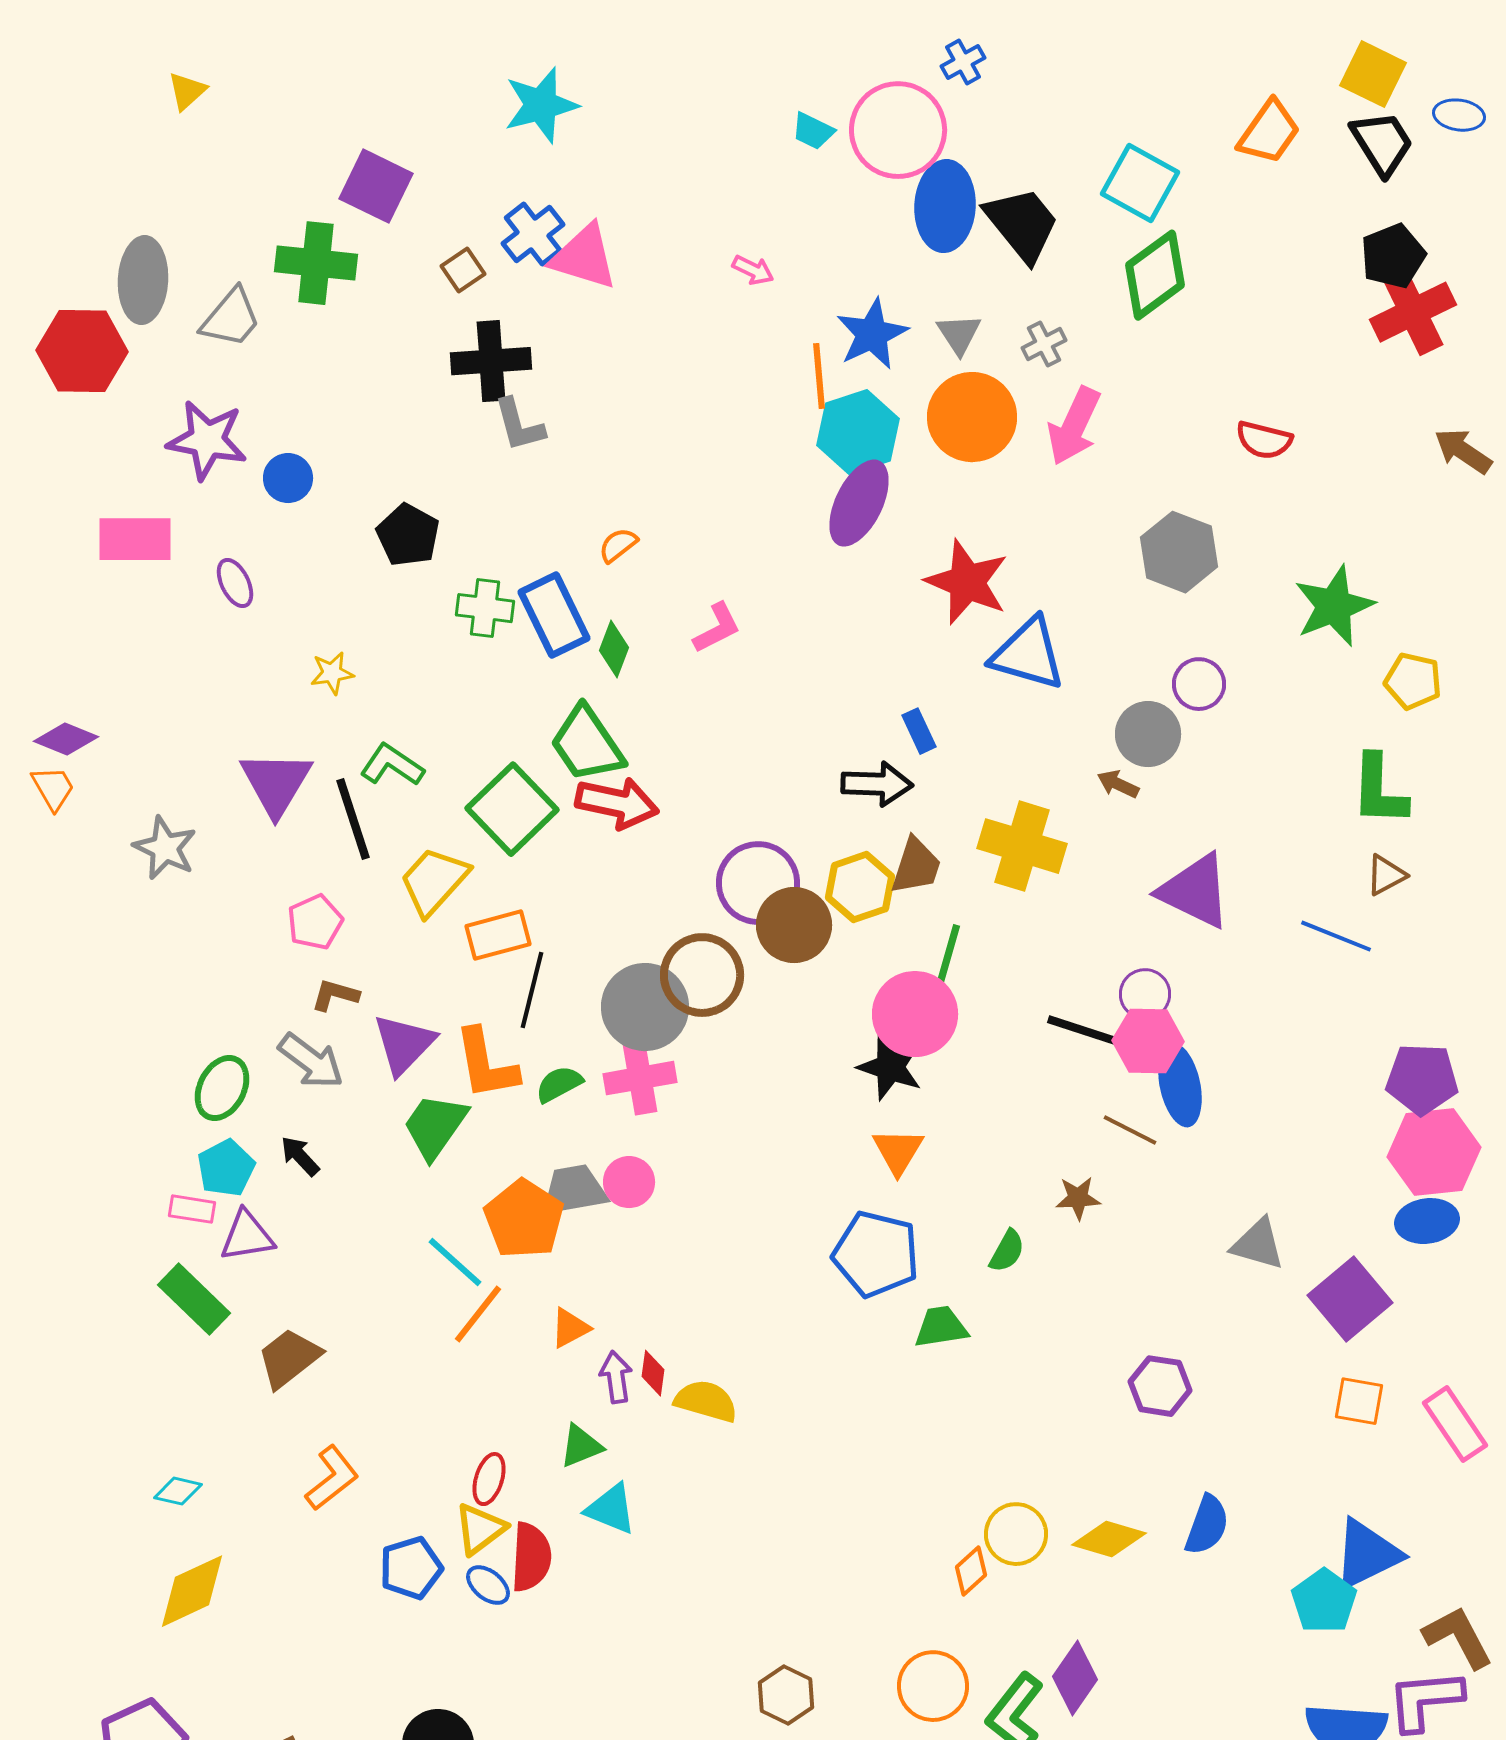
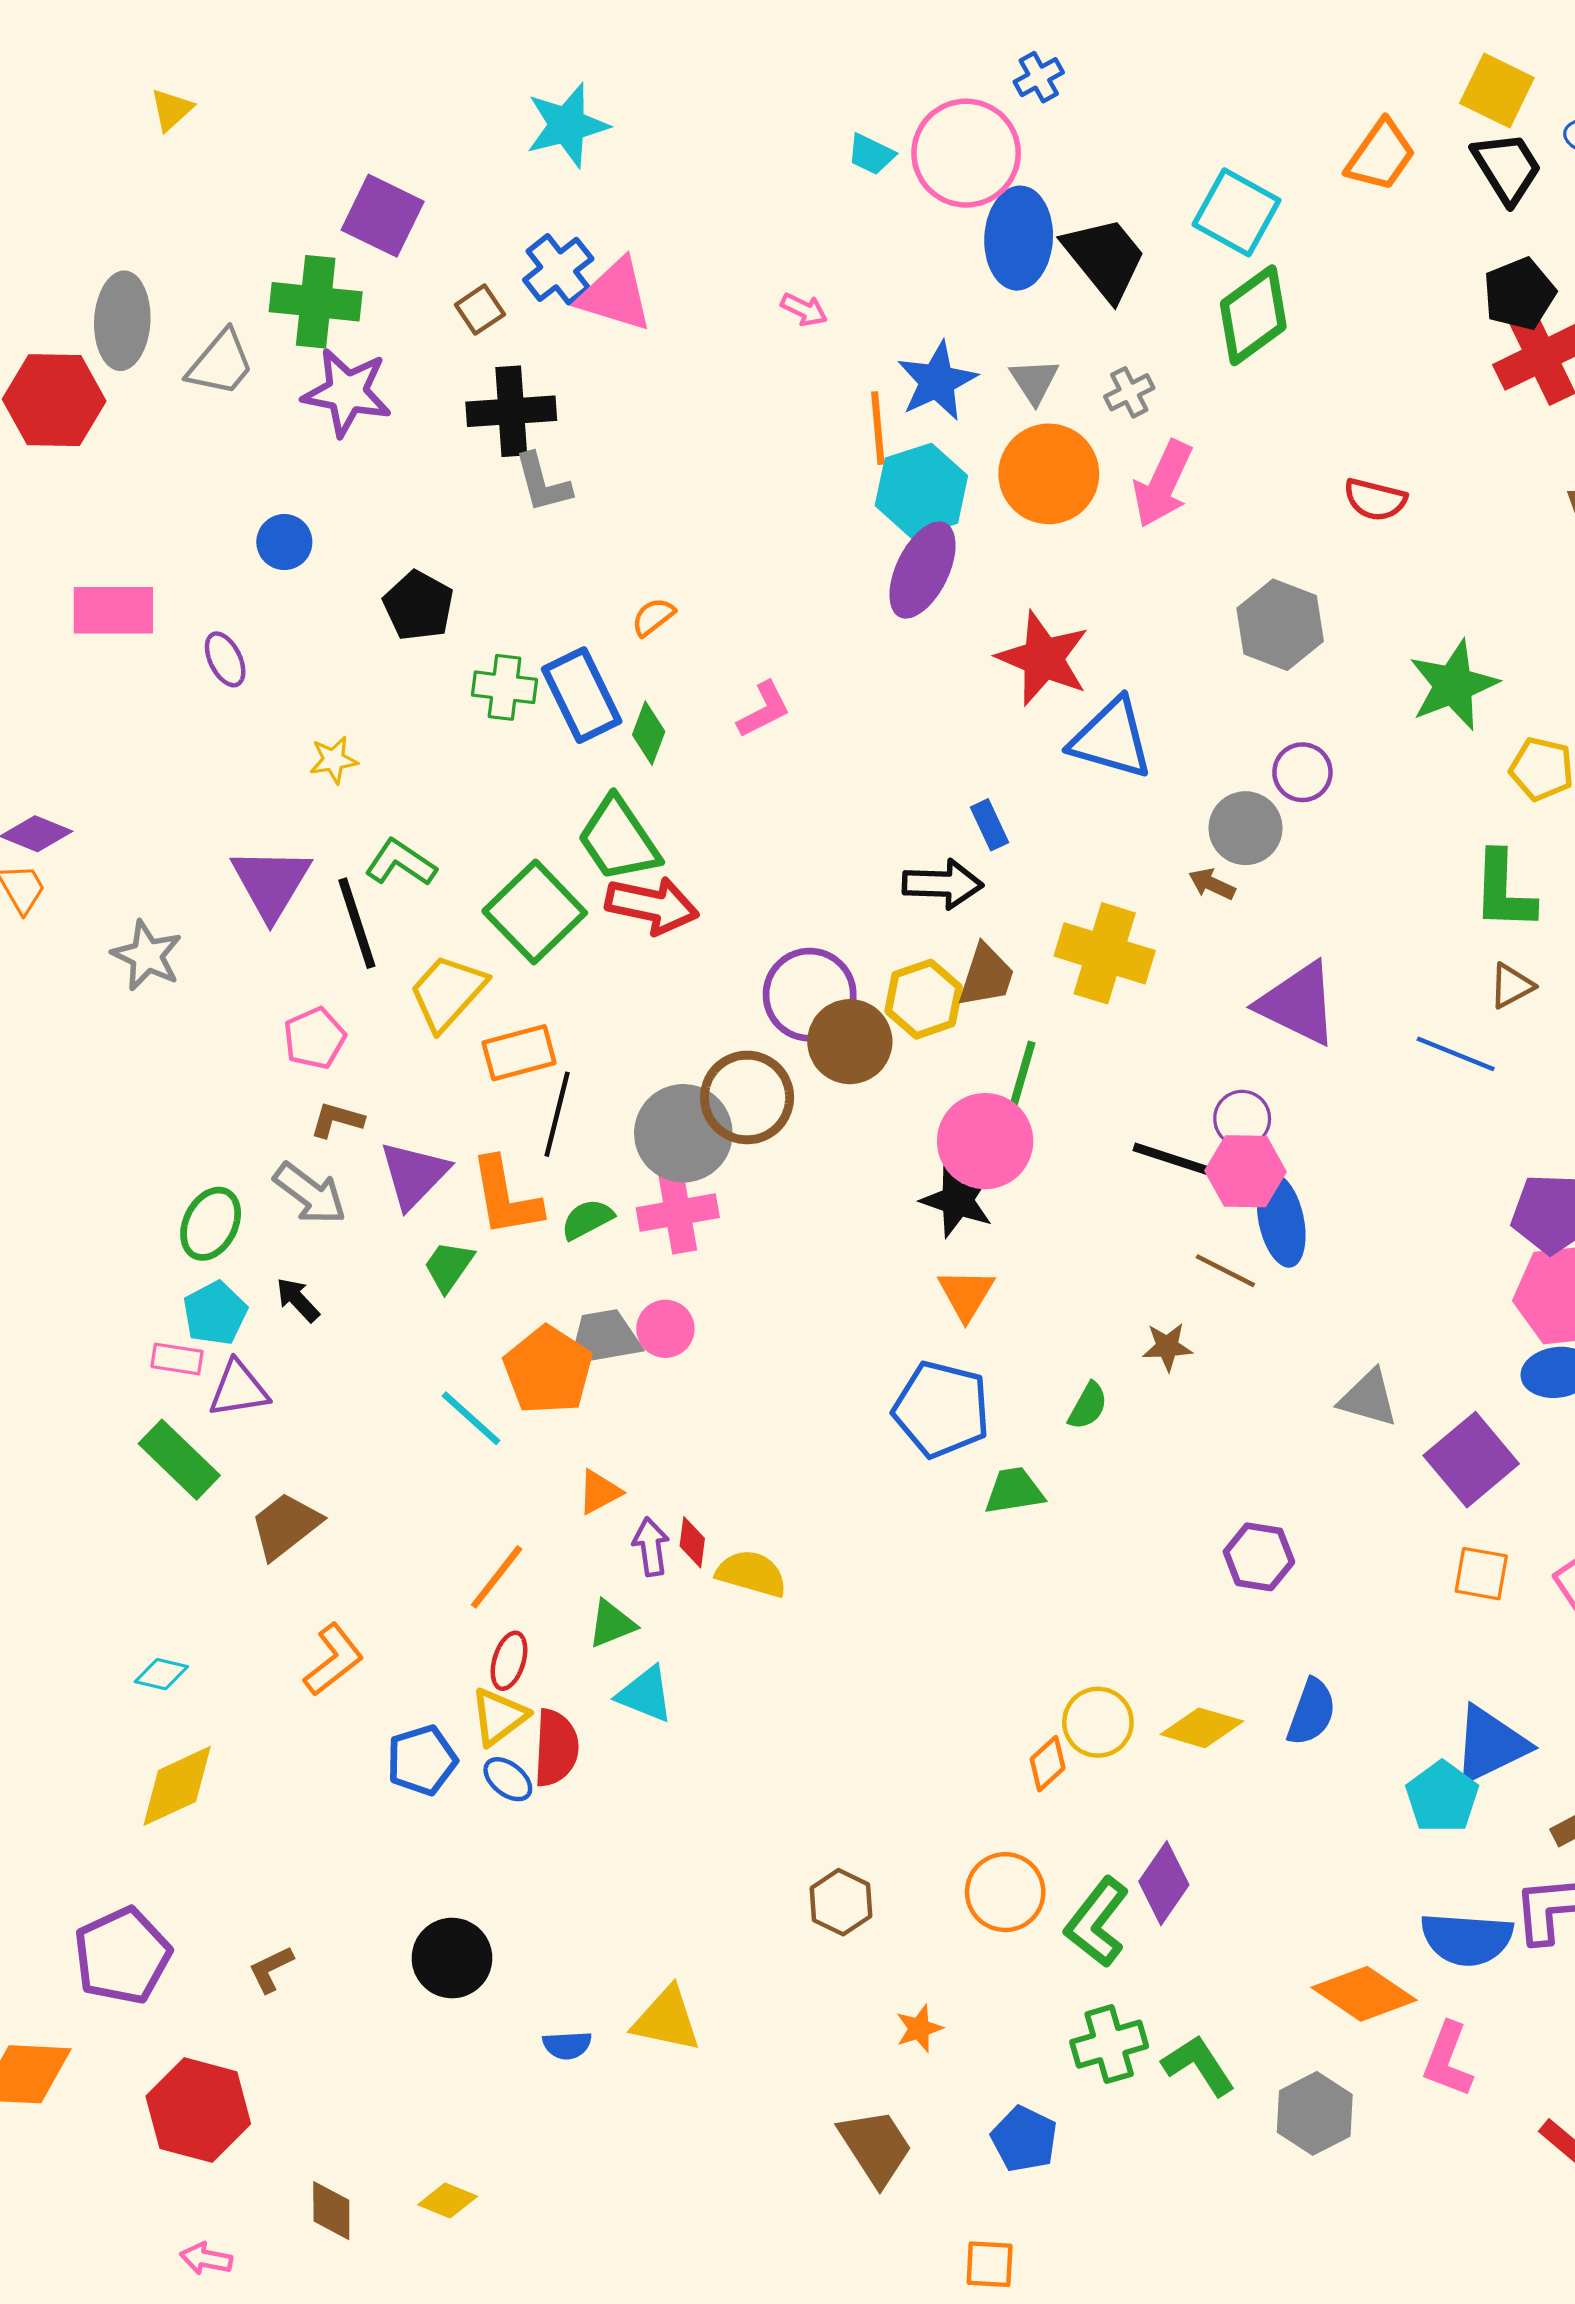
purple star: (207, 440) -> (347, 392), moved
green trapezoid: (435, 1126) -> (449, 1266), size x0.7
orange line: (478, 1314) -> (497, 1577), moved

